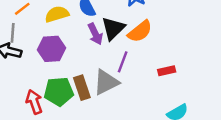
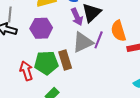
orange semicircle: (140, 31) -> (118, 31), moved, turned 110
gray triangle: (106, 82) -> (83, 42), moved

